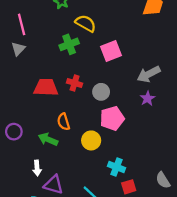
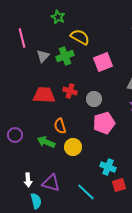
gray triangle: (18, 49) -> (43, 56), moved
yellow circle: (91, 140) -> (73, 147), moved
white arrow: (37, 168) -> (28, 180), moved

